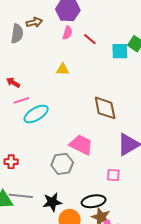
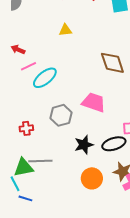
gray hexagon: (62, 164) -> (61, 115), moved
black ellipse: (94, 201) -> (114, 144), moved
black star: (52, 202) -> (84, 145), moved

